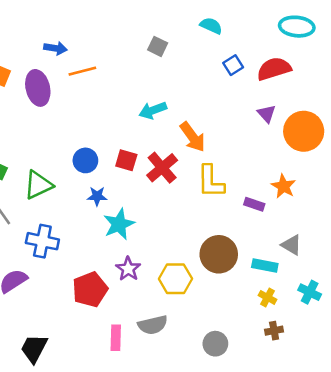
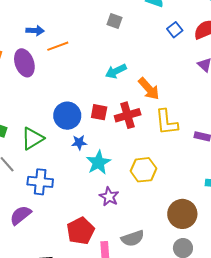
blue circle: (85, 160) -> (67, 116), size x1.4
red cross: (162, 168) -> (128, 115), turned 30
brown circle: (219, 254) -> (182, 214), moved
yellow hexagon: (175, 279) -> (143, 170), moved
red pentagon: (90, 289) -> (81, 231), moved

